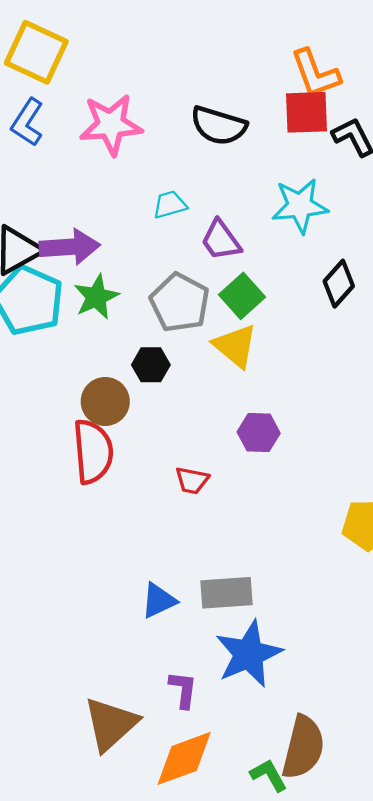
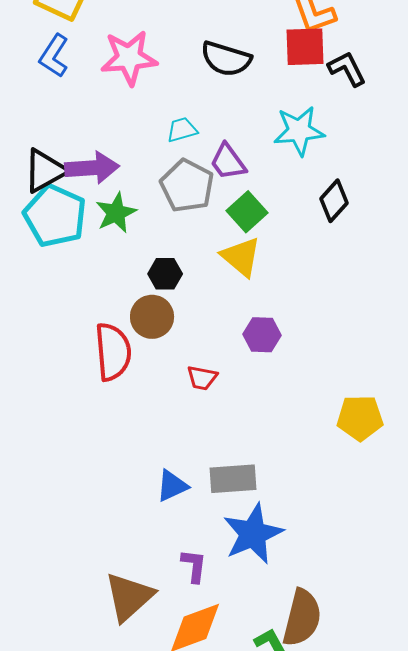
gray pentagon: (180, 302) -> (187, 186), moved
brown circle: (105, 401) -> (152, 317), moved

